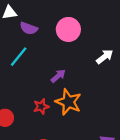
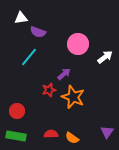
pink circle: (68, 29) -> (78, 44), moved
red star: (41, 106) -> (49, 90), moved

